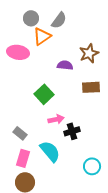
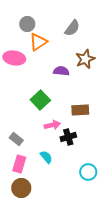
gray semicircle: (59, 20) -> (72, 28), moved
brown rectangle: (91, 87) -> (80, 110), moved
cyan semicircle: (50, 151) -> (46, 157), size x0.6

